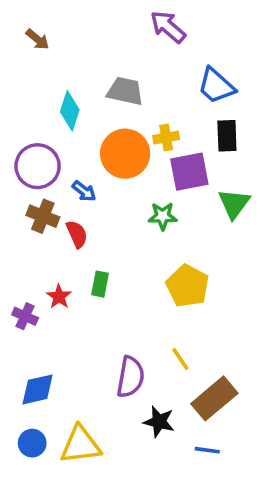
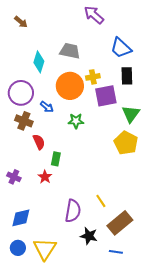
green star: (163, 216) -> (76, 121), moved
red semicircle: (77, 234) -> (39, 142), moved
yellow pentagon: (188, 286) -> (126, 143), moved
red star: (59, 297) -> (45, 177), moved
yellow triangle: (80, 445) -> (45, 249), turned -50

